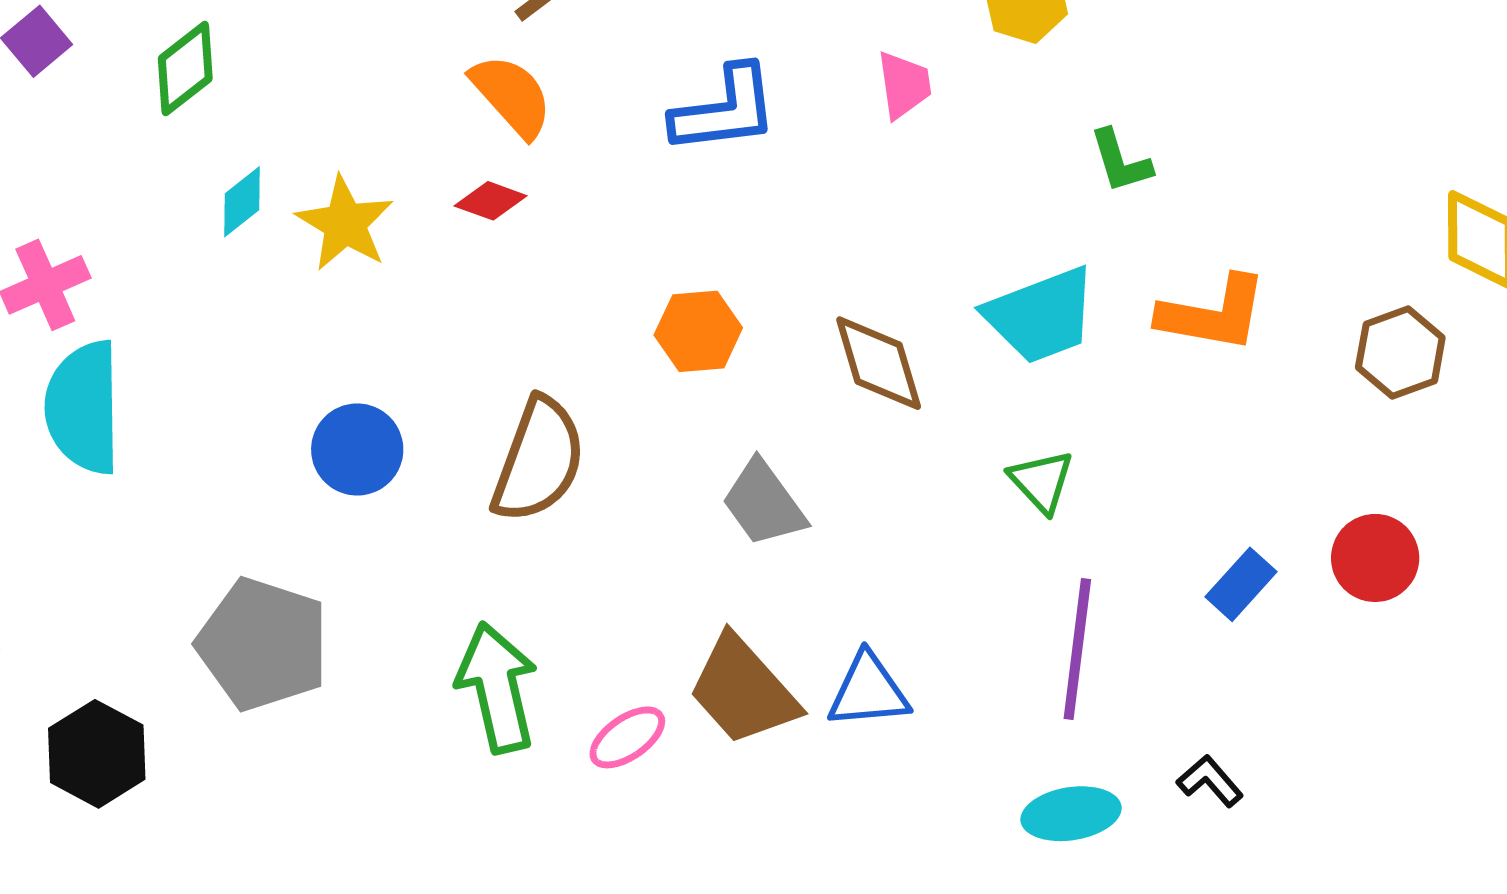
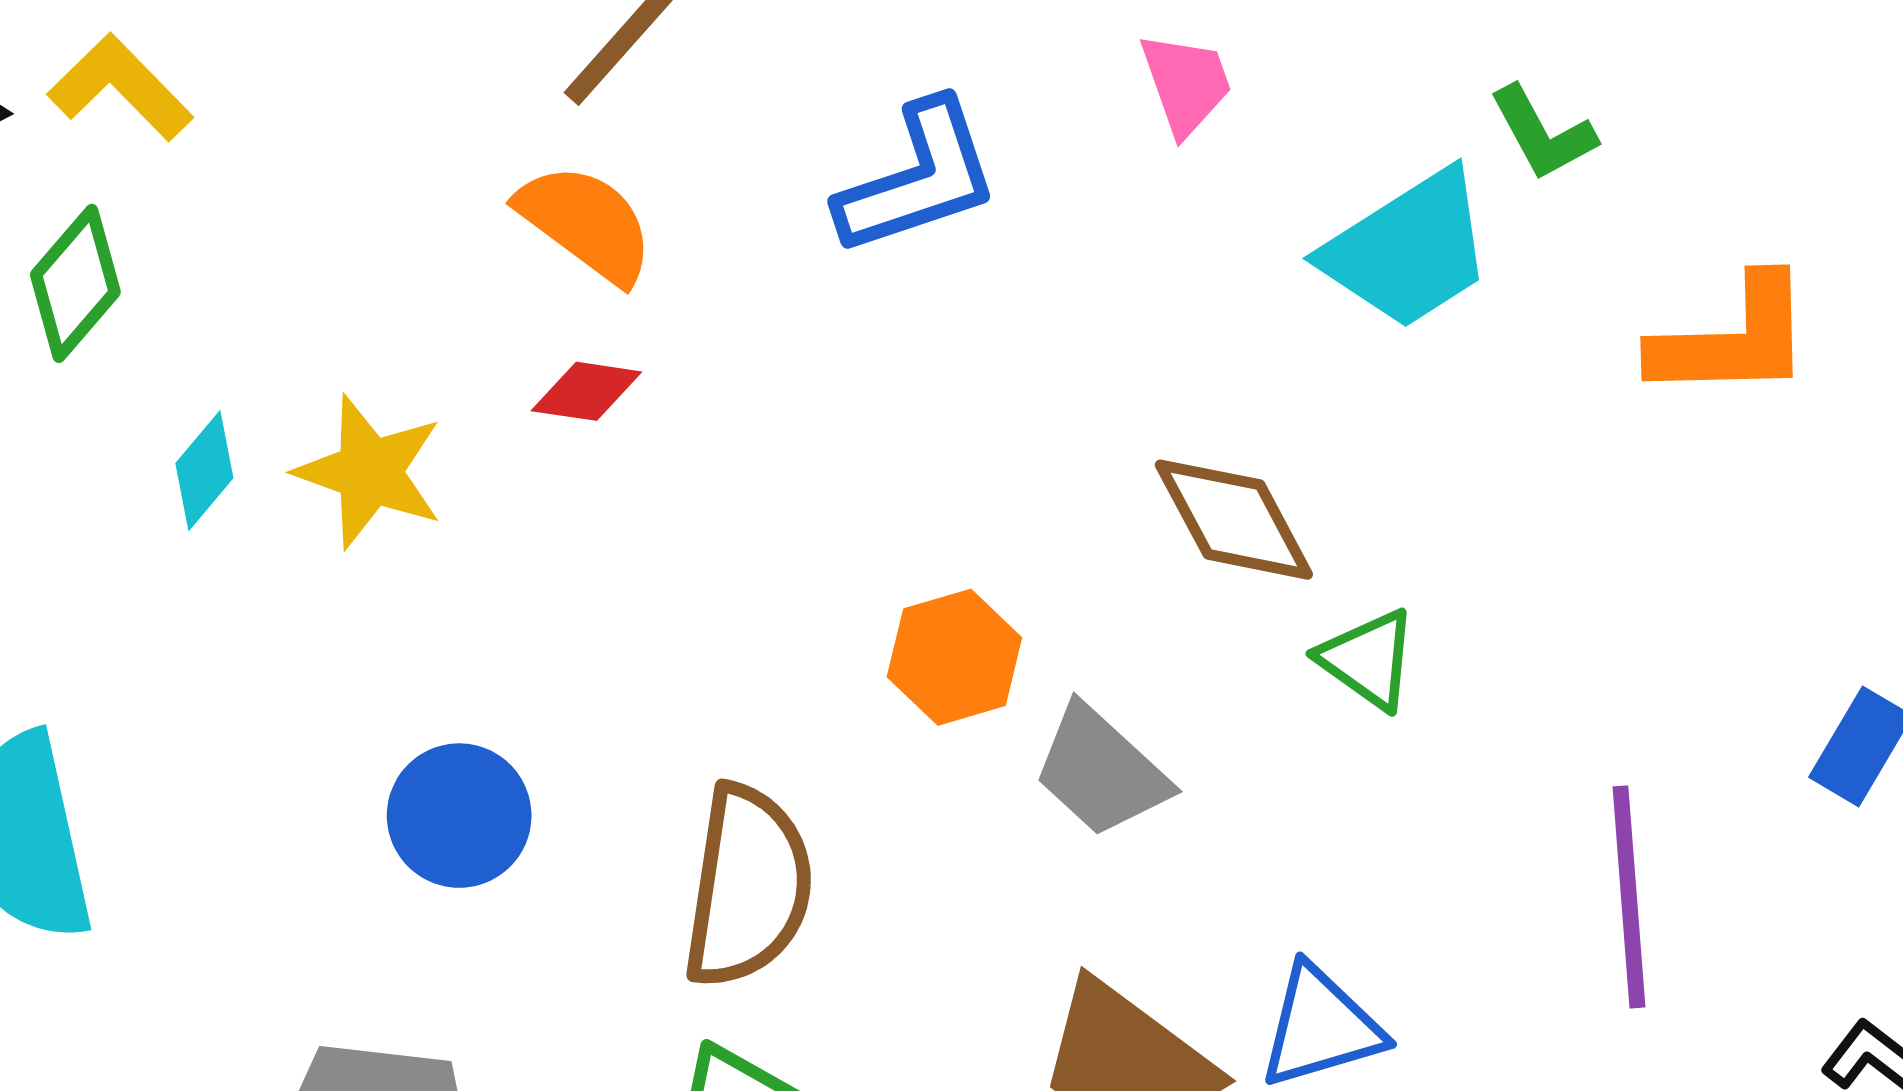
cyan trapezoid: (1041, 315) -> (1408, 250), moved
orange hexagon: (698, 331) -> (954, 657), moved
brown semicircle: (539, 460) -> (748, 886), moved
green triangle: (1042, 481) -> (1368, 659), moved

